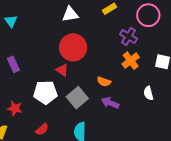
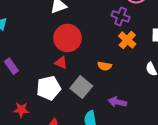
purple arrow: (110, 103) -> (117, 102), moved

